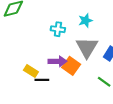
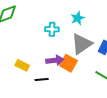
gray triangle: (87, 47) -> (82, 44), turned 30
yellow rectangle: (31, 71) -> (22, 65), moved

